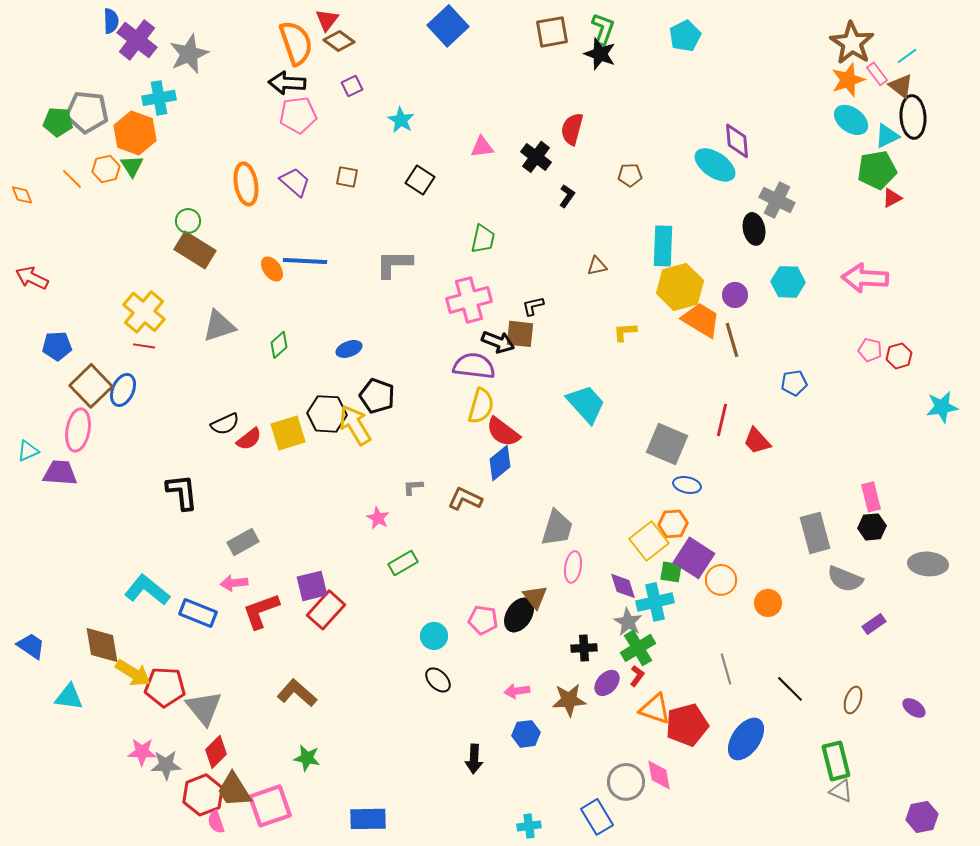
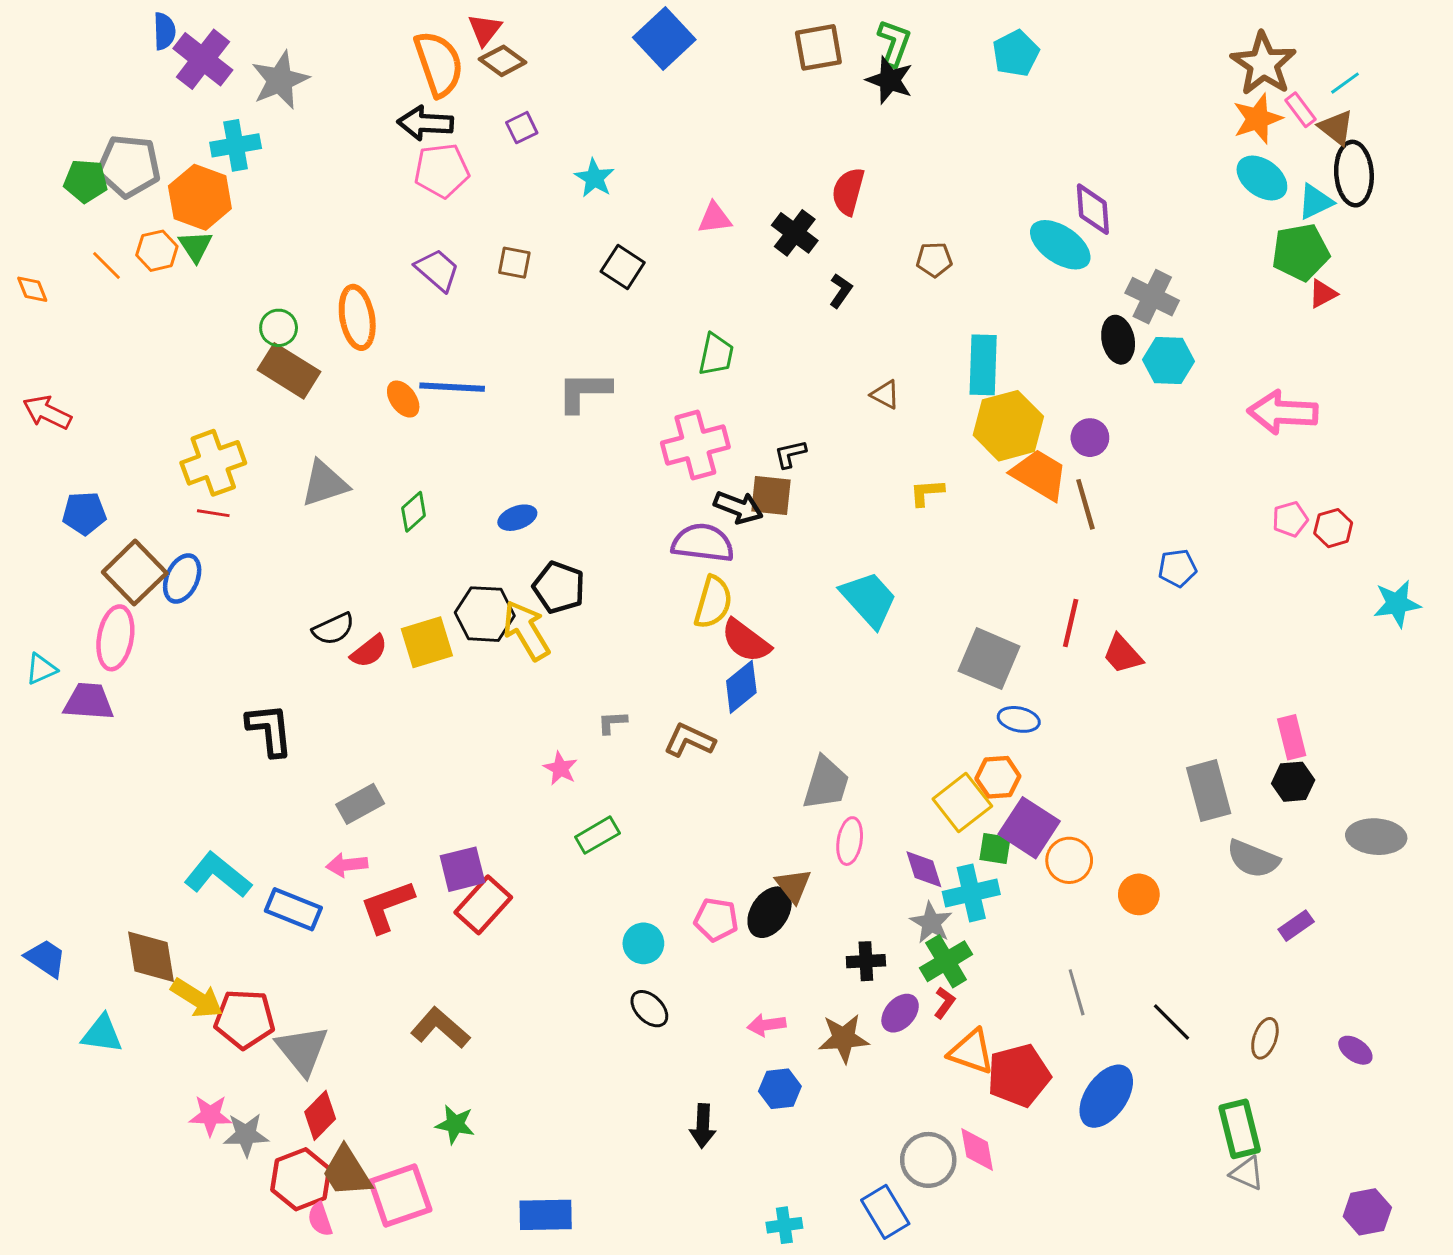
orange ellipse: (246, 184) -> (357, 317), moved
brown triangle: (597, 266) -> (885, 395), turned 40
cyan hexagon: (788, 282) -> (1169, 360), moved
yellow cross: (144, 312) -> (213, 463), turned 30
pink pentagon: (870, 350) -> (1290, 519), turned -30

